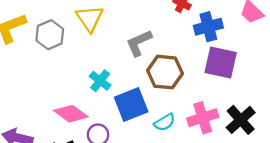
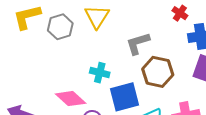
cyan cross: (100, 81) -> (100, 73), turned -30

